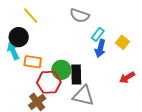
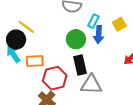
yellow line: (31, 16) -> (26, 27), moved
yellow square: (123, 42) -> (119, 24), turned 32
green circle: (61, 70) -> (76, 39), moved

